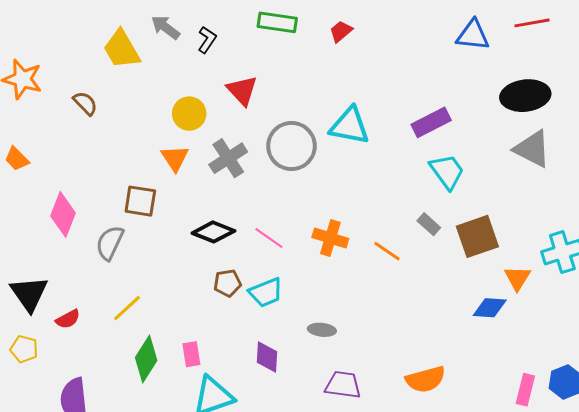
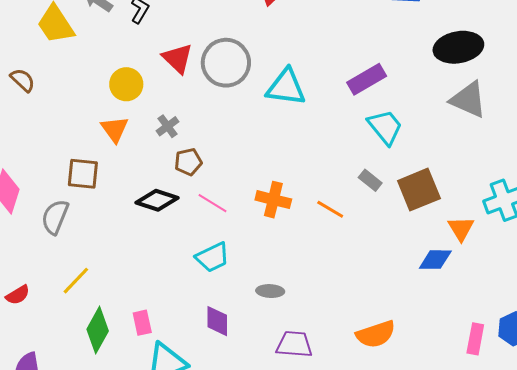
gray circle: (291, 146) -> (226, 63), moved
gray cross: (228, 158) -> (168, 126), size x0.6
brown pentagon: (227, 283) -> (188, 162), moved

